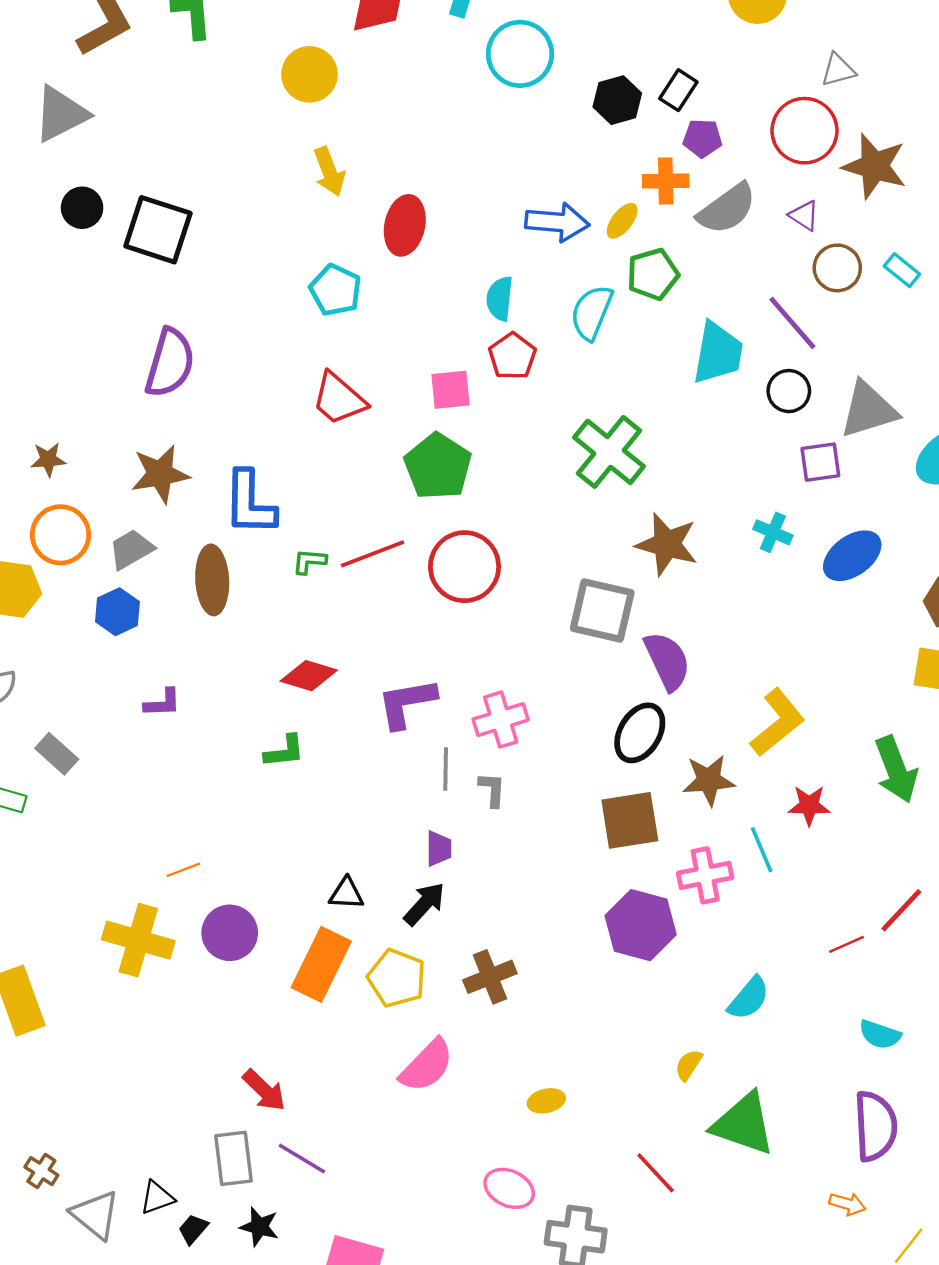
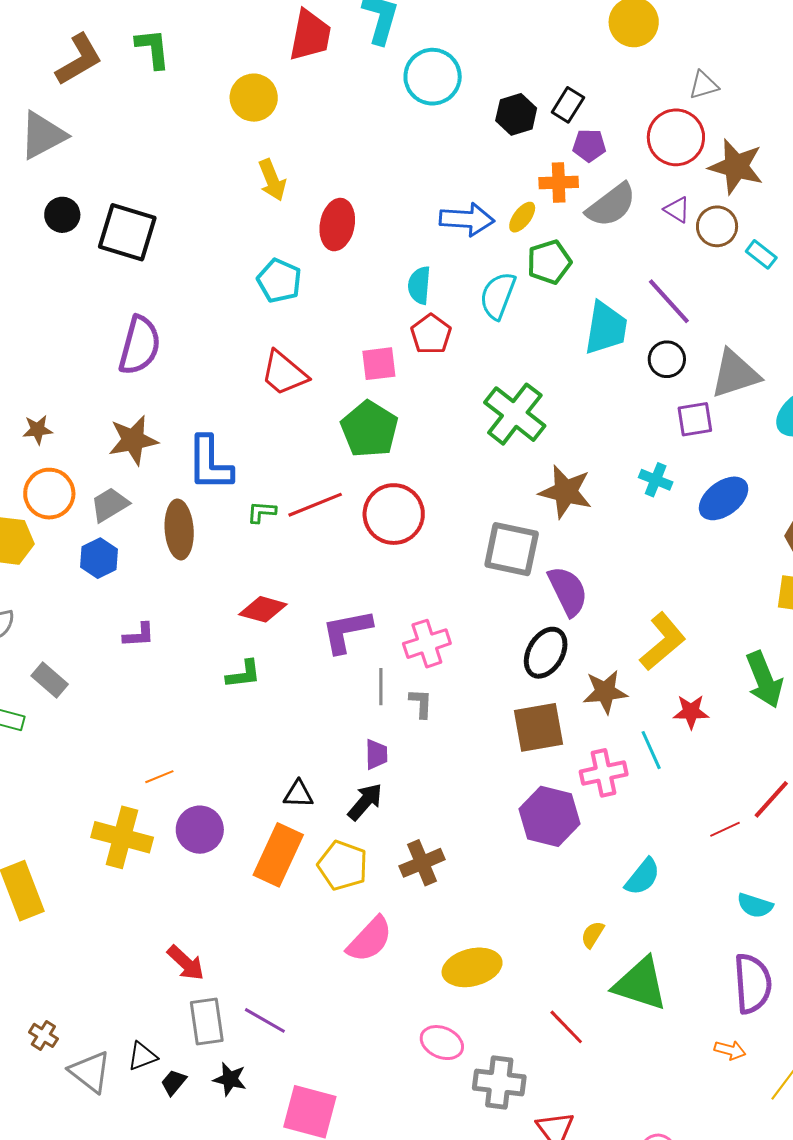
brown circle: (837, 268) -> (717, 226), moved
red arrow: (264, 1090) -> (186, 963), moved
yellow ellipse: (546, 1101) -> (472, 967), size x1.8

